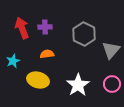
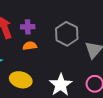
orange semicircle: (47, 54) -> (30, 46), moved

